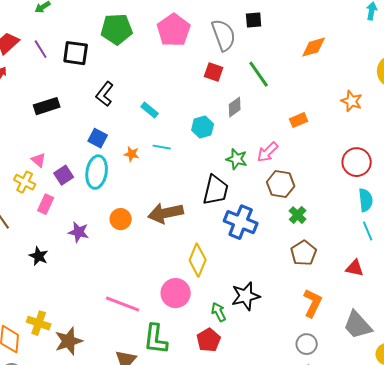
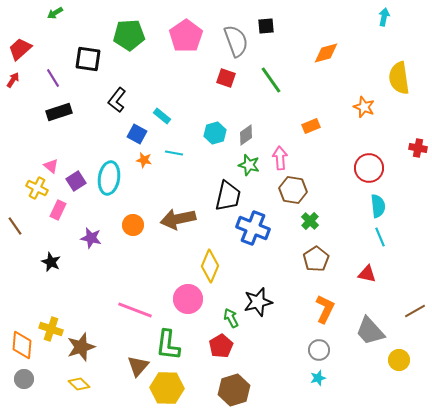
purple line: (41, 49) -> (53, 78), moved
gray diamond: (235, 107) -> (246, 135), moved
blue square: (98, 138) -> (137, 134), moved
pink arrow: (268, 152) -> (280, 158), turned 130

